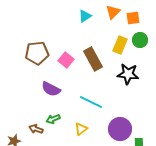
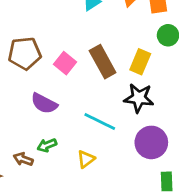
yellow rectangle: (120, 45) -> (140, 62), moved
black star: (128, 74) -> (139, 98), moved
purple circle: (120, 129) -> (151, 142), moved

